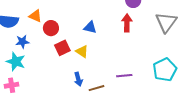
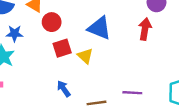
blue triangle: (90, 27) -> (99, 28), size x1.5
blue arrow: (78, 79) -> (64, 89), moved, turned 152

